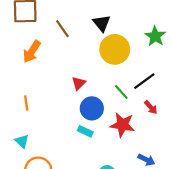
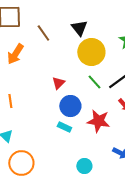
green line: (121, 92) -> (94, 82), moved

